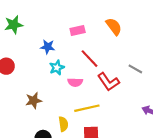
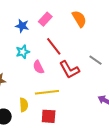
pink rectangle: (78, 30) -> (45, 19), turned -40
blue star: (48, 47) -> (22, 26), moved
pink semicircle: (75, 82) -> (38, 67), turned 56

